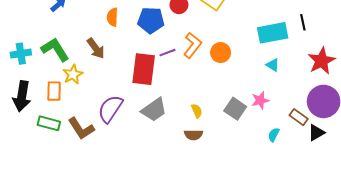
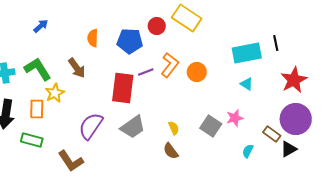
brown L-shape: (81, 128) -> (71, 161), moved
brown semicircle: (194, 135) -> (171, 151), turned 54

